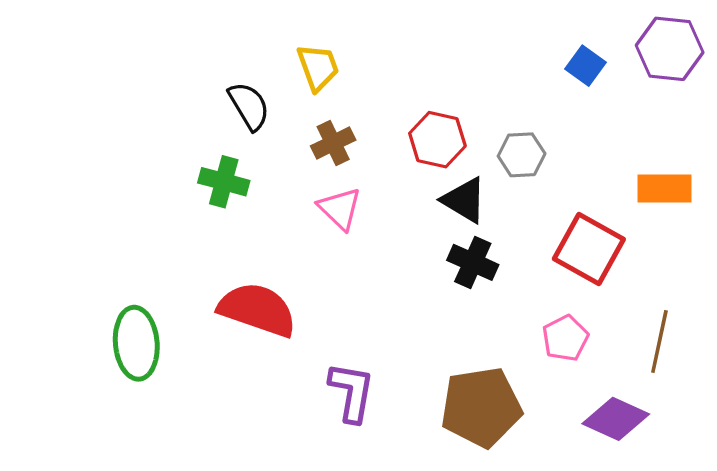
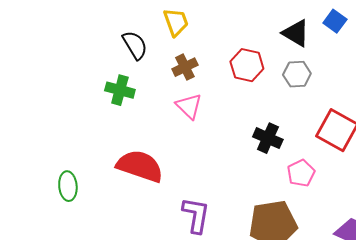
black triangle: (464, 200) -> (296, 33), moved
pink pentagon: (565, 338) -> (301, 173), moved
green ellipse: (136, 343) -> (68, 186), size x0.7

